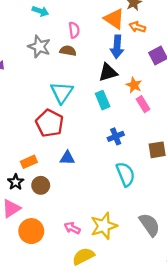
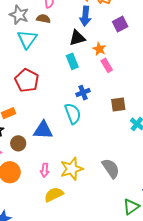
cyan triangle: (62, 93) -> (27, 39), moved
blue triangle: (67, 158) -> (43, 130), moved, size x1.5
cyan semicircle: (125, 174) -> (73, 114), moved
brown circle: (41, 185) -> (18, 143), moved
pink arrow: (72, 228) -> (45, 170), turned -112

